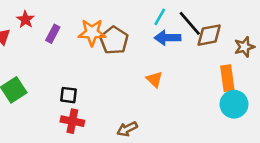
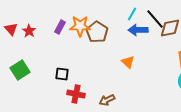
red star: (25, 19) -> (29, 31), moved
purple rectangle: (53, 34) -> (60, 27), moved
red cross: (72, 121) -> (76, 94), moved

